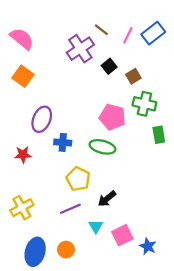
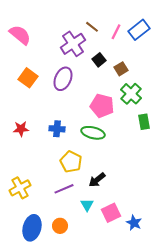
orange square: (23, 76) -> (28, 78), moved
green cross: (144, 104) -> (131, 94), turned 30
purple ellipse: (42, 119) -> (63, 79), moved
red star: (23, 155) -> (21, 129), moved

